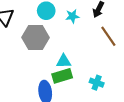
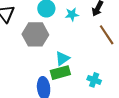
cyan triangle: (64, 61) -> (62, 58), turned -35

